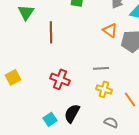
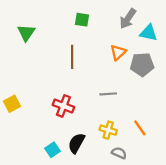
orange triangle: (110, 30) -> (118, 52), turned 42
brown line: (51, 32) -> (72, 57), moved
yellow cross: (104, 89) -> (108, 130), moved

